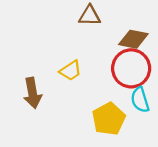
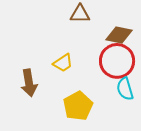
yellow pentagon: (109, 119) -> (78, 106), moved

